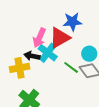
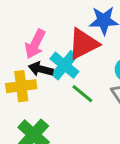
pink arrow: (39, 38) -> (35, 44), moved
green line: (71, 67) -> (82, 94), moved

